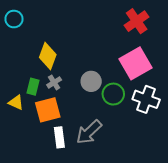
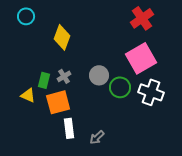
yellow diamond: (48, 56) -> (62, 37), moved
gray arrow: (89, 132) -> (97, 137), moved, size x0.6

